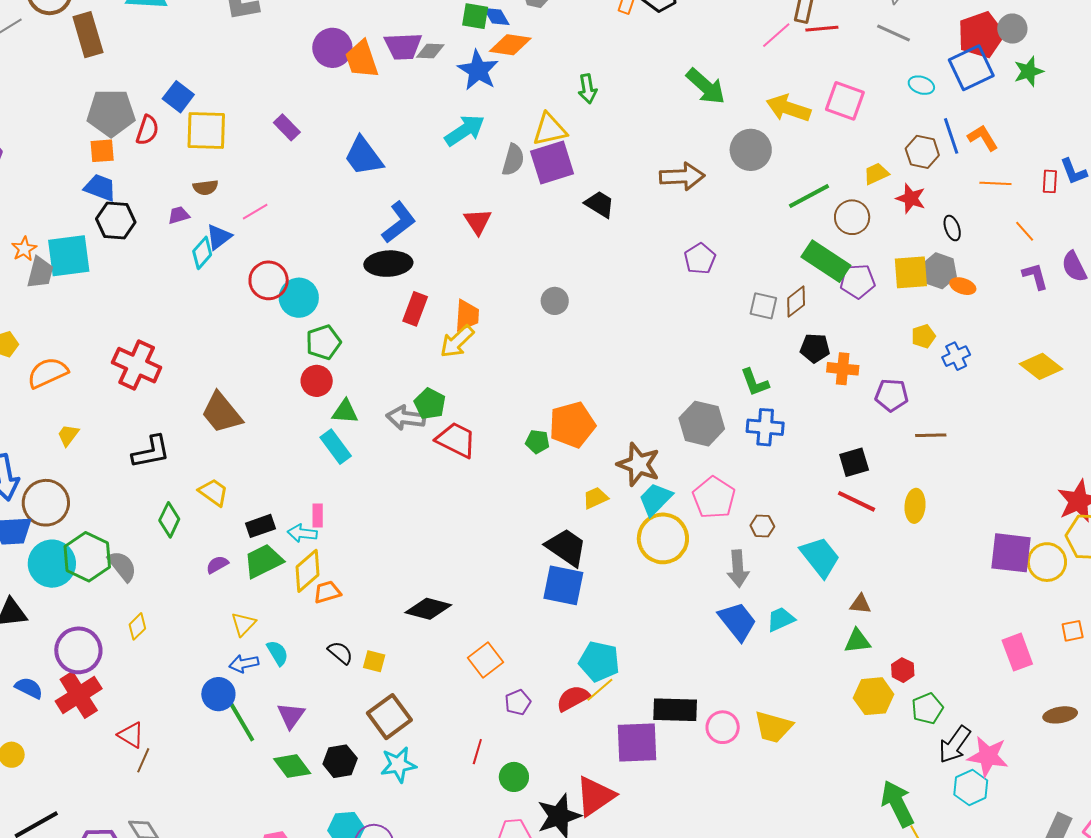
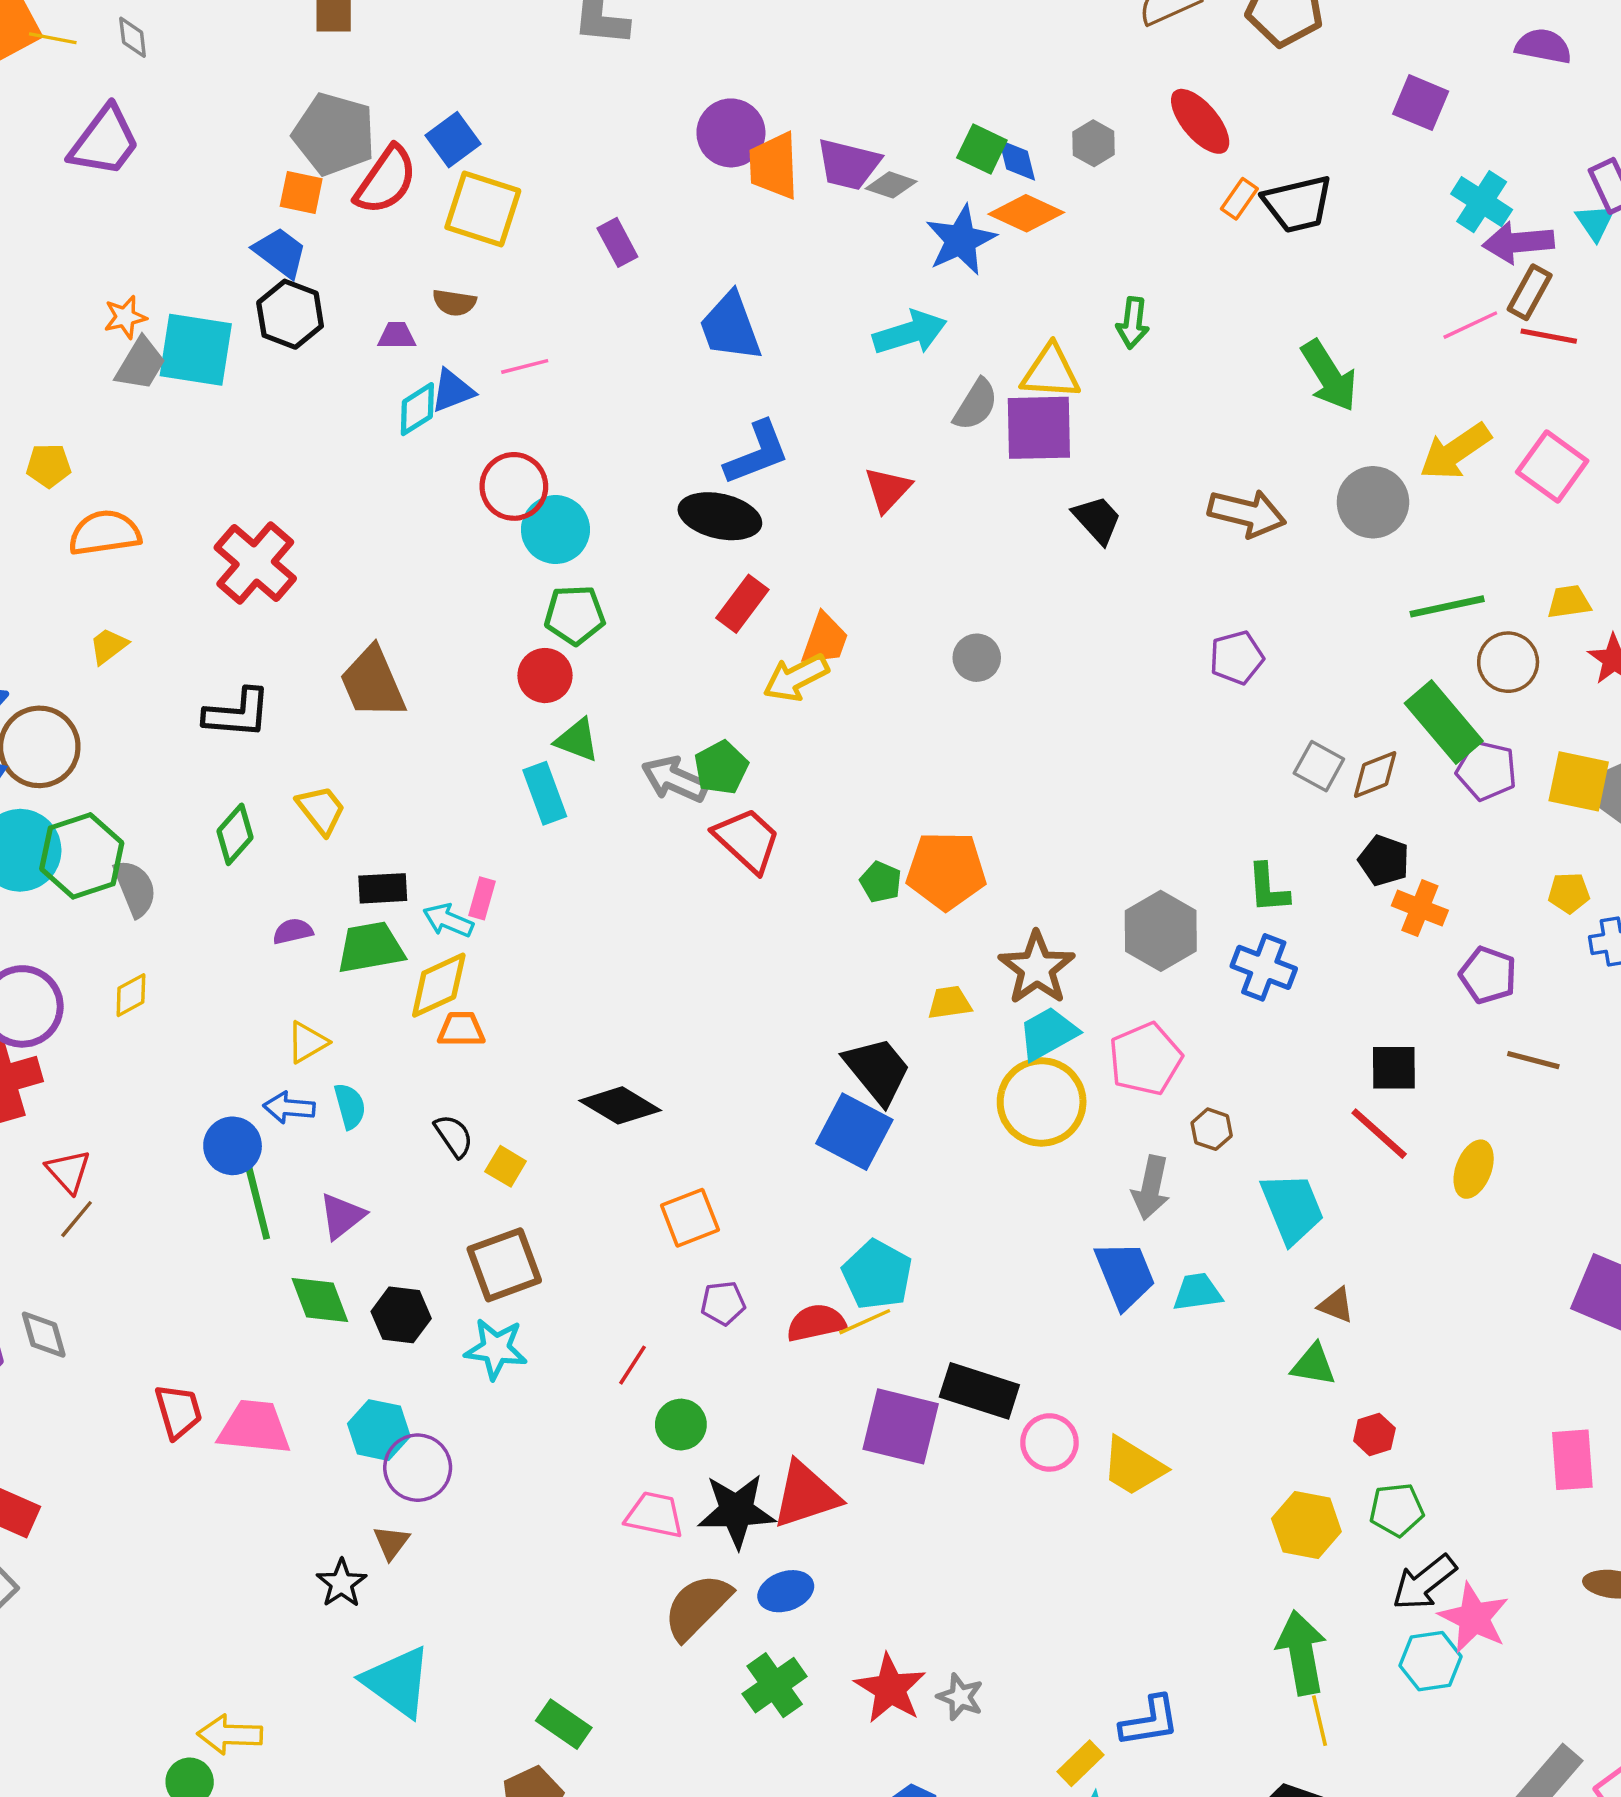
yellow arrow: (788, 108) -> (1455, 451), turned -69
red semicircle: (147, 130) -> (386, 180), size x1.4
yellow hexagon: (874, 696) -> (1306, 1525), moved

